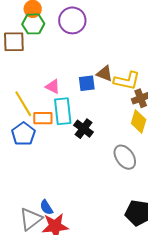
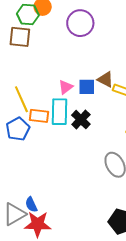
green hexagon: (33, 24) -> (28, 15), moved
pink triangle: (53, 87) -> (66, 87), moved, turned 49
black cross: (84, 129) -> (81, 120), moved

